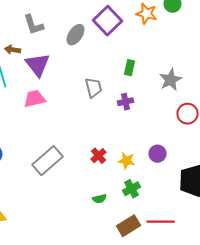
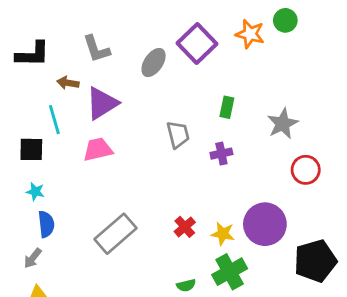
purple triangle: (38, 65) -> (102, 103), turned 36
purple circle: (158, 154) -> (265, 224), size x1.8
green cross: (132, 189) -> (230, 272), size x1.4

